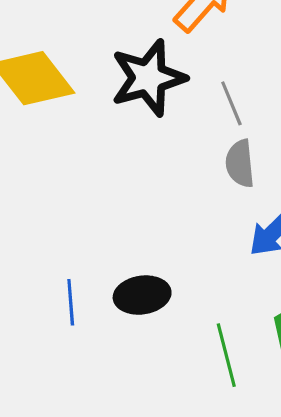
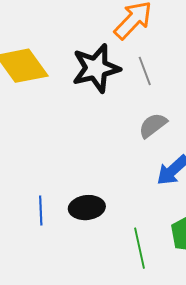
gray line: (231, 103) -> (145, 71), moved
gray semicircle: (240, 163) -> (153, 125), turned 56

